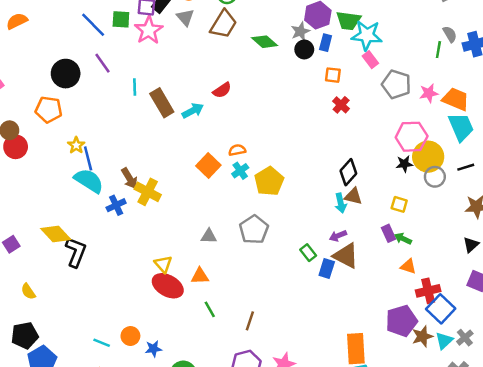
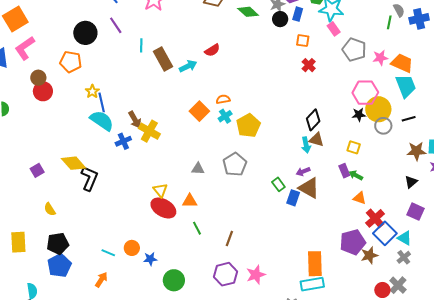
red cross: (428, 291) -> (375, 218), turned -30
black pentagon: (25, 335) -> (58, 244), moved
cyan triangle: (444, 341) -> (405, 238), moved, turned -49

